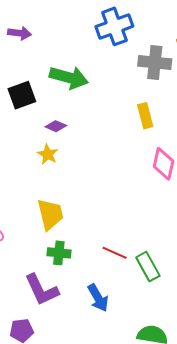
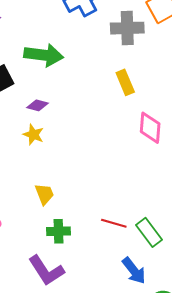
yellow trapezoid: (50, 214) -> (44, 194), size x0.7
blue arrow: (98, 298) -> (134, 271), moved

